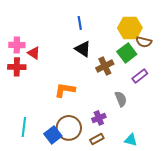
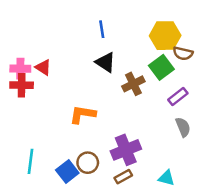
pink cross: (17, 45) -> (20, 69), moved
gray semicircle: (121, 99) -> (183, 127), moved
purple cross: (99, 118) -> (126, 150), size x1.6
brown circle: (69, 128) -> (88, 163), size x0.7

